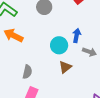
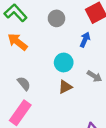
blue arrow: (77, 35) -> (85, 40), moved
gray semicircle: (27, 72) -> (24, 84), turned -64

